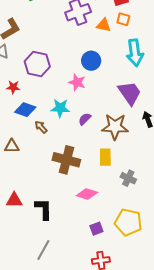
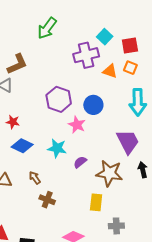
purple hexagon: (37, 64) -> (59, 99), moved
brown arrow: (41, 127) -> (35, 178), moved
brown cross: (66, 160) -> (47, 200), moved, size x0.6
gray cross: (128, 178) -> (116, 226), turned -35

